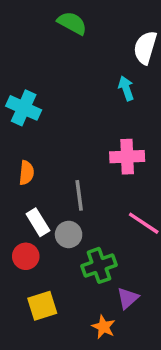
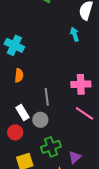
pink cross: (127, 157) -> (81, 84), moved
orange semicircle: (26, 173) -> (19, 75), moved
green cross: (99, 265) -> (51, 147), moved

